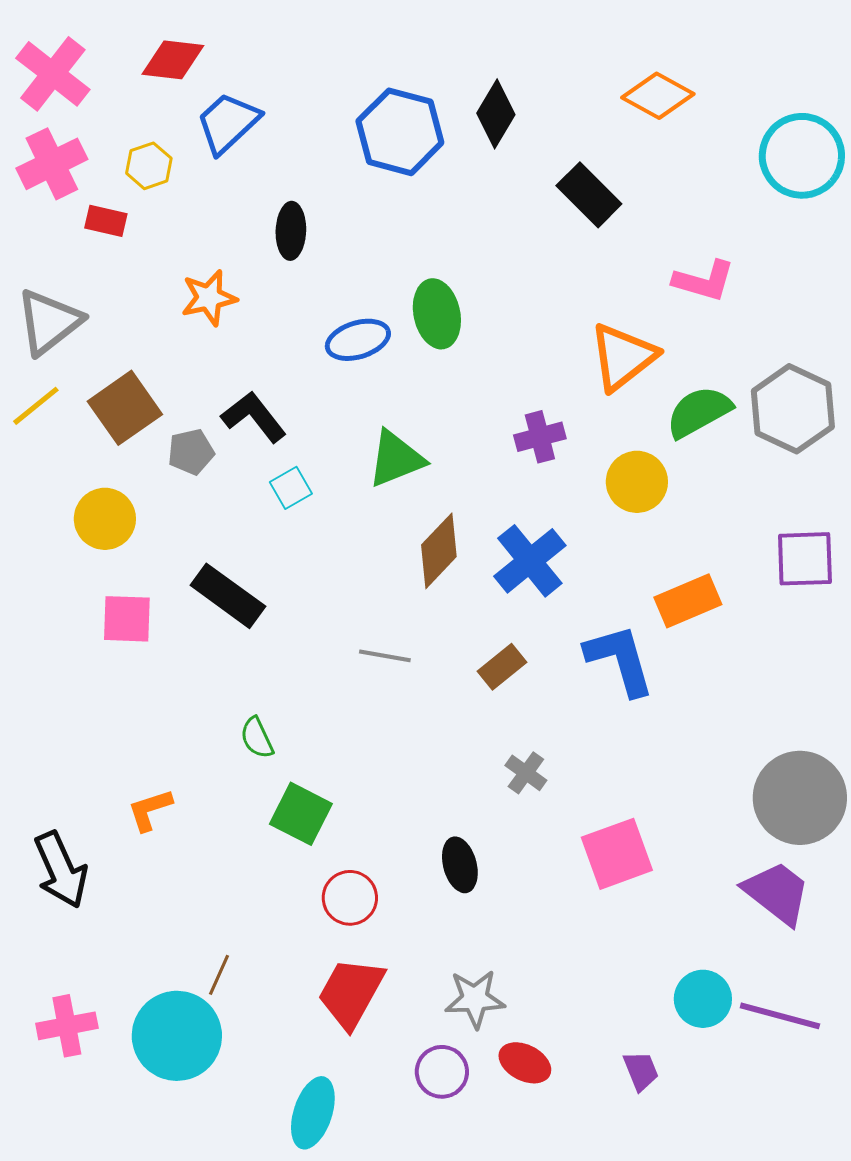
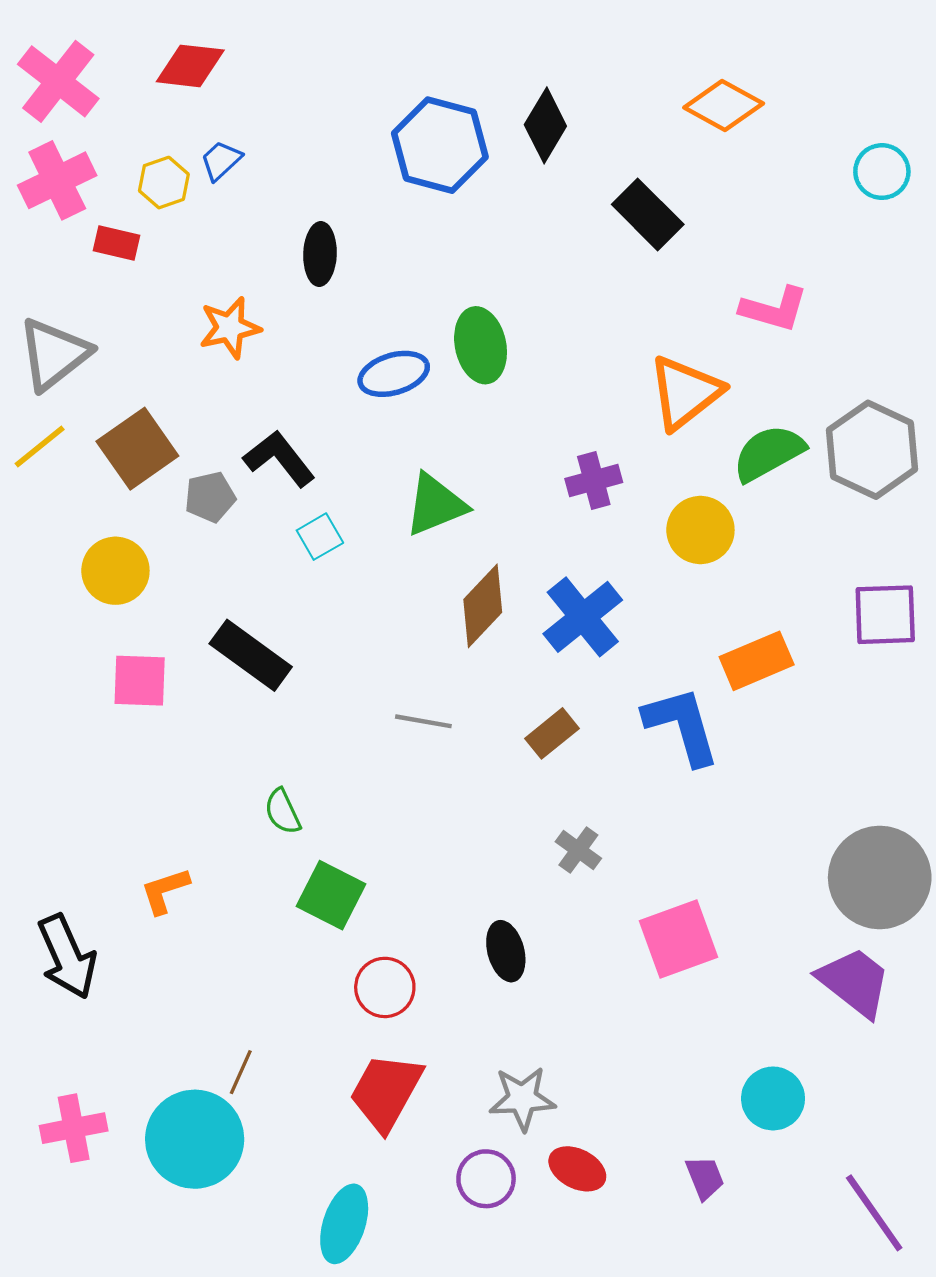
blue trapezoid: (228, 123) -> (221, 161), moved, size x0.6
cyan circle: (802, 156) -> (882, 172), size x0.6
purple line: (780, 1016) -> (874, 1213), moved, turned 40

